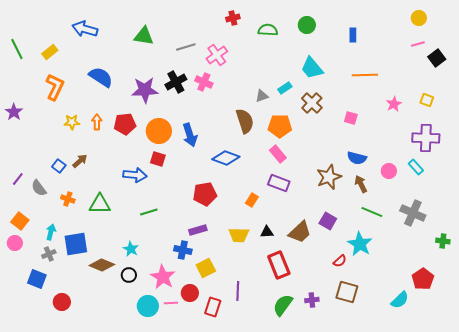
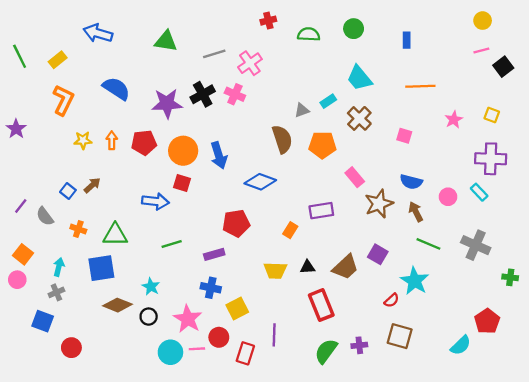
pink rectangle: (278, 154) -> (355, 177), moved
purple rectangle: (279, 183) -> (321, 211), turned -30
purple rectangle: (198, 230) -> (214, 254), moved
blue square: (76, 244) -> (101, 268), moved

